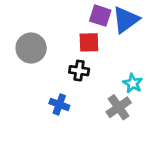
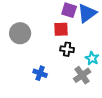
black cross: (79, 71) -> (67, 49), moved

